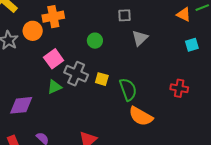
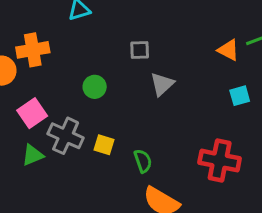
red cross: (179, 88) -> (220, 161), size x1.5
green semicircle: (128, 89) -> (143, 161), size x0.7

